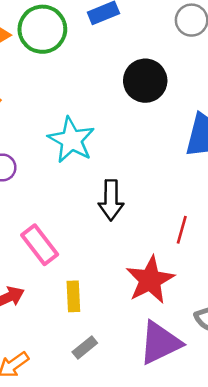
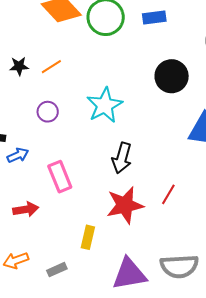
red star: (150, 280) -> (125, 205), moved
yellow rectangle: (73, 296) -> (88, 237), moved
gray rectangle: (85, 347) -> (57, 270), moved

